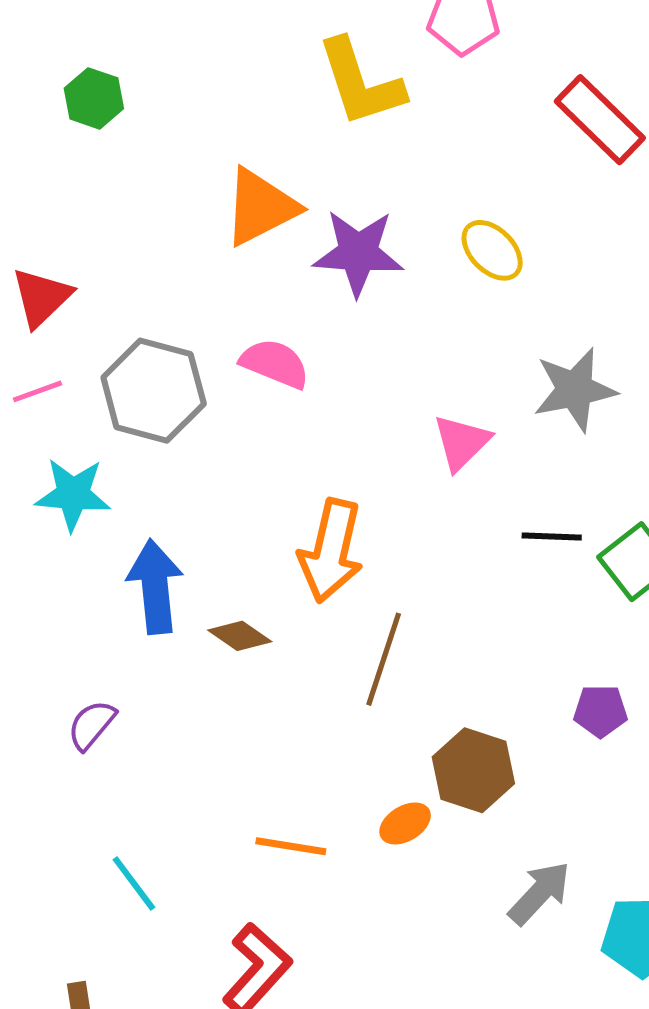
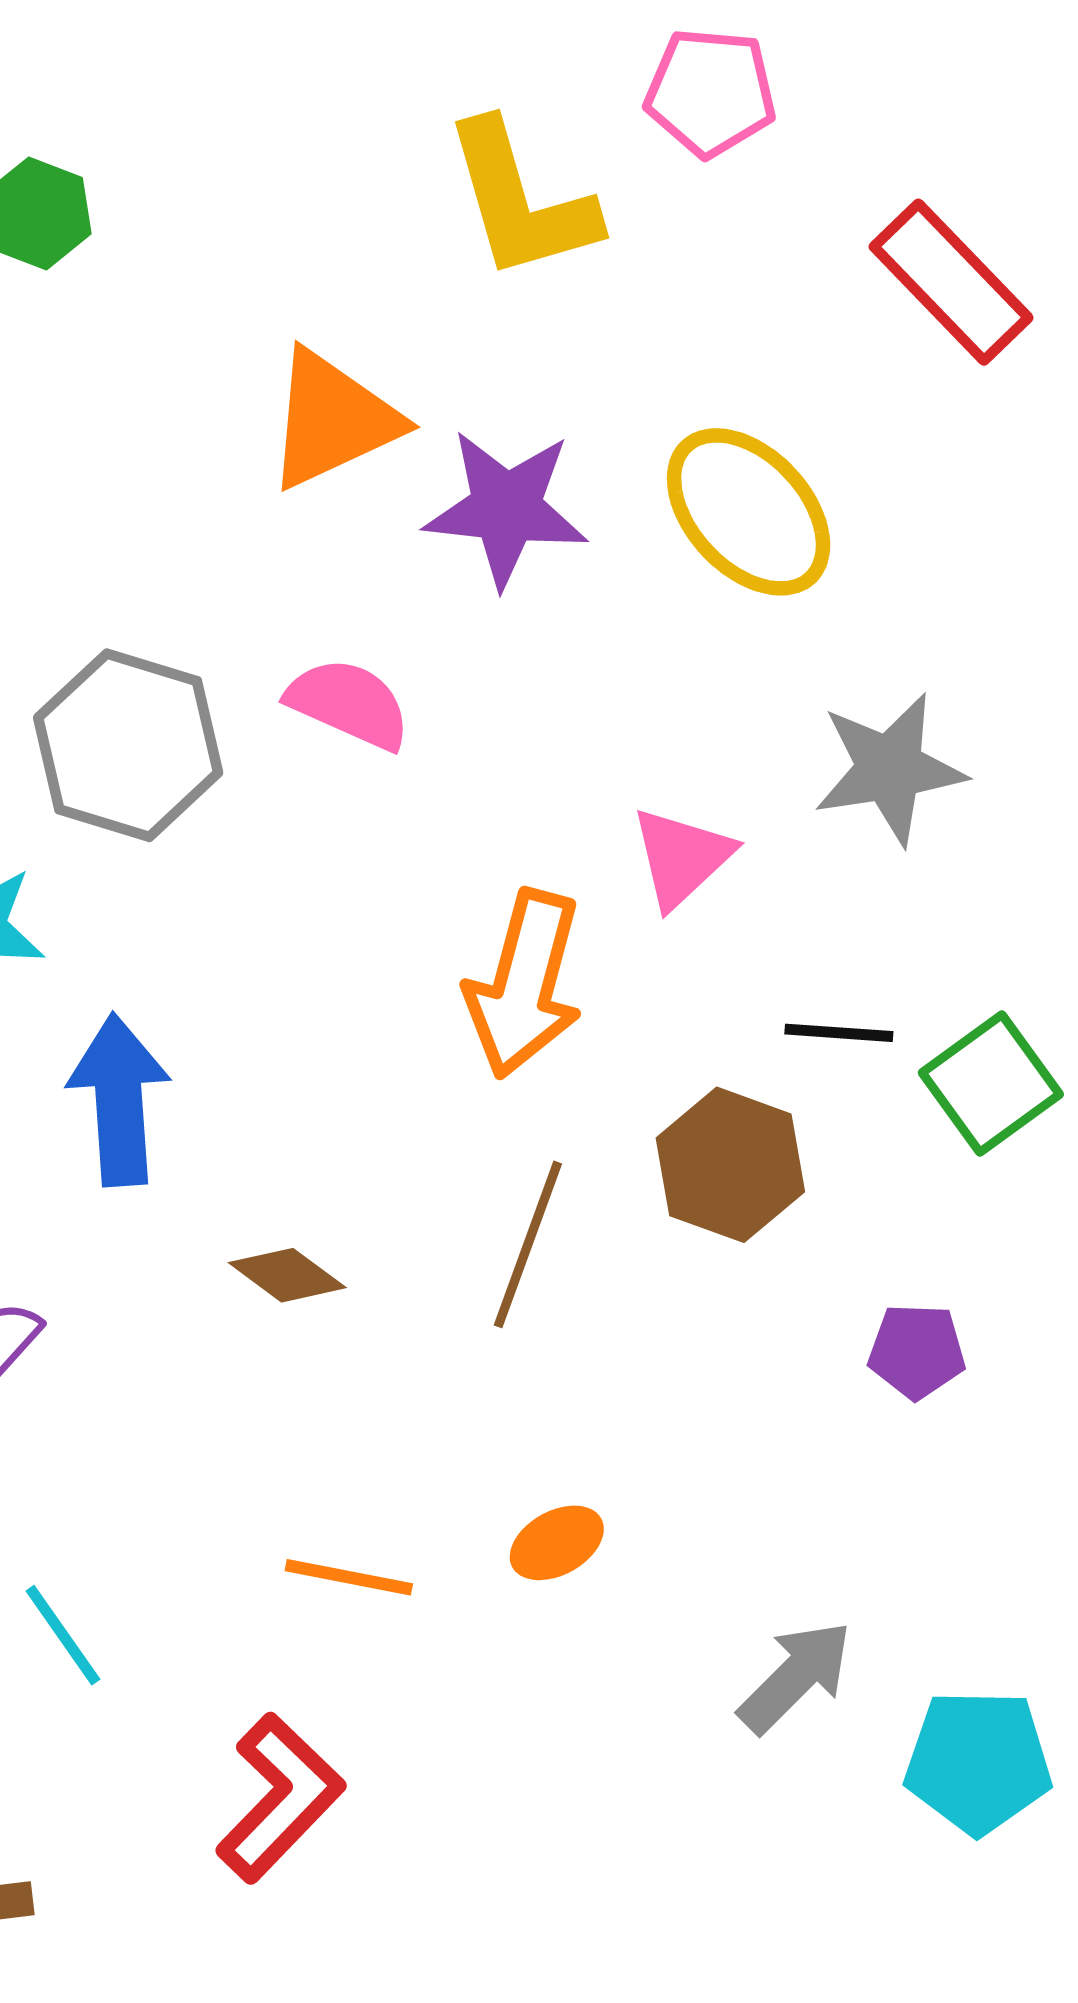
yellow ellipse: (492, 250) -> (749, 512), size x1.5
orange arrow: (331, 551) -> (524, 984), moved
brown diamond: (240, 636) -> (287, 1275), moved
brown hexagon: (473, 770) -> (730, 1165), moved

